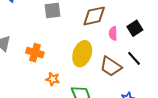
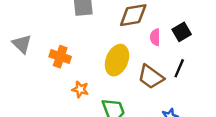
black line: (134, 58) -> (179, 68), turned 63

